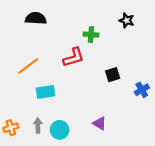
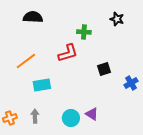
cyan circle: (60, 130) -> (71, 118), moved

